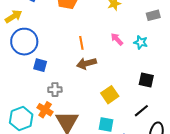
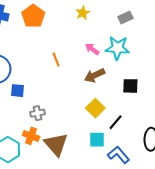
cyan star: (141, 42) -> (118, 48), size x1.6
brown arrow: (87, 63) -> (95, 75), moved
black line: (141, 111) -> (116, 122), moved

